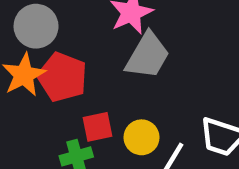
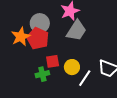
gray circle: (36, 26) -> (40, 23), moved

